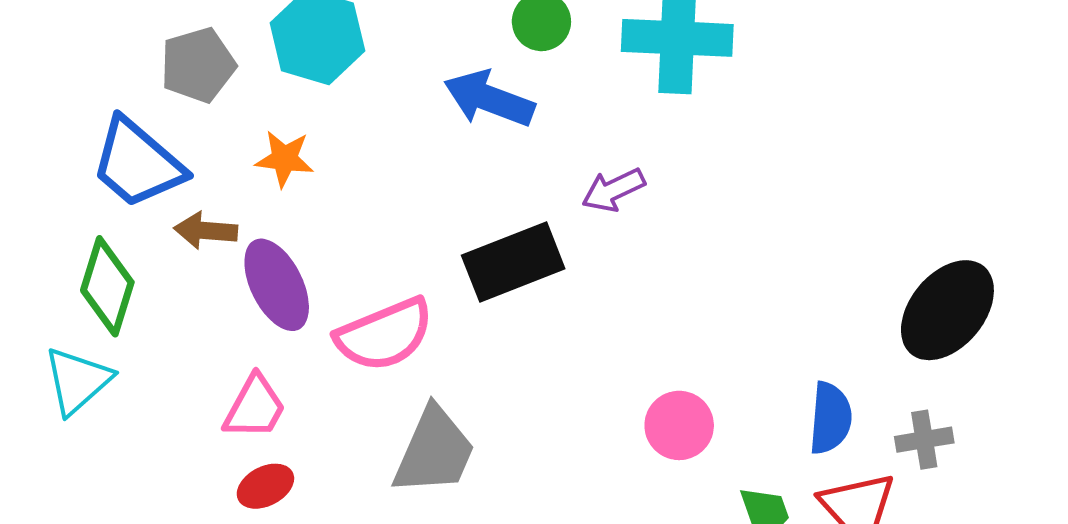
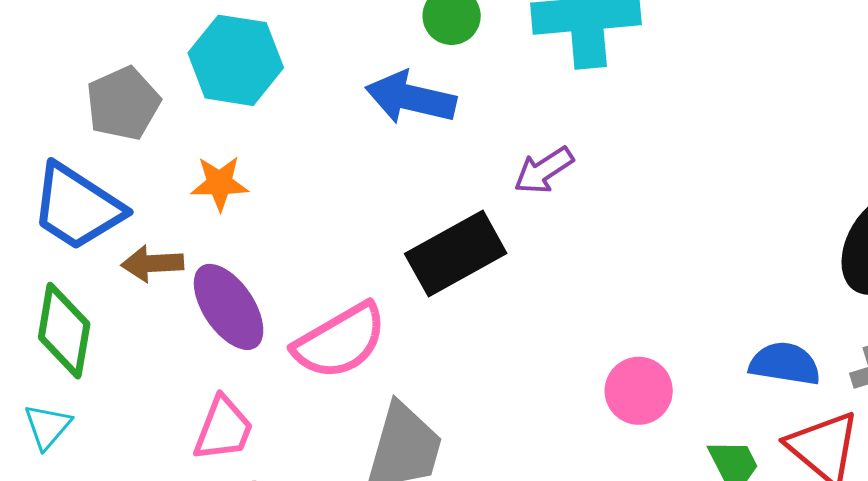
cyan triangle: (78, 381) -> (47, 426), size x0.7
blue semicircle: (830, 418) -> (785, 364), turned -78

